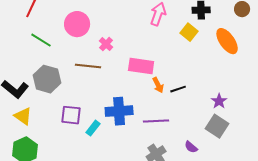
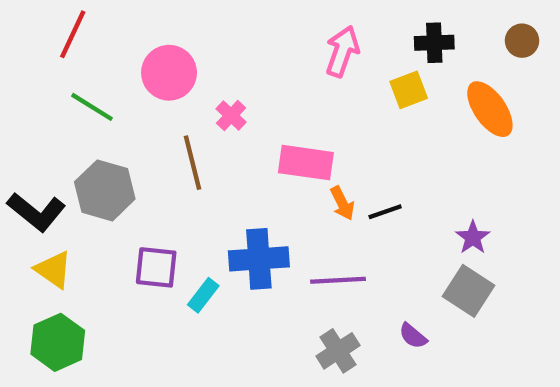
yellow square: (189, 32) -> (409, 90), turned 30
brown line: (88, 66) -> (193, 163), turned 70

